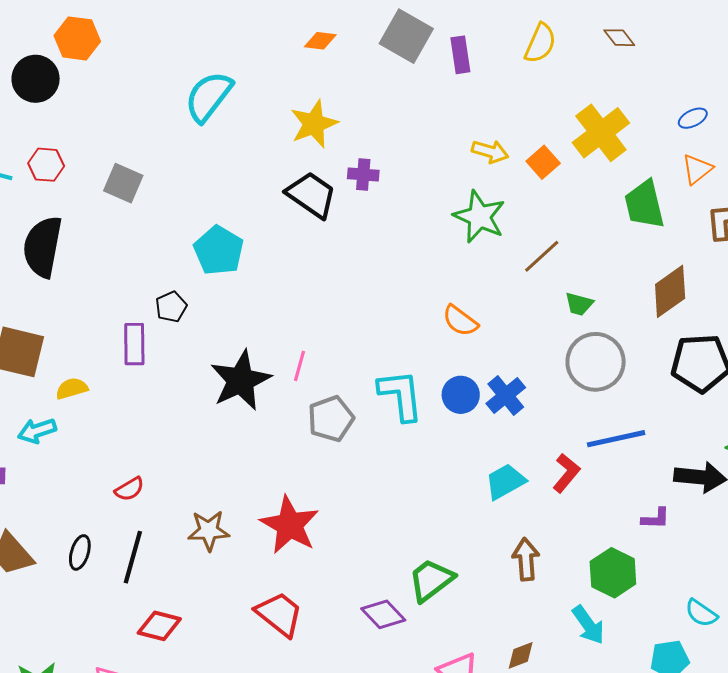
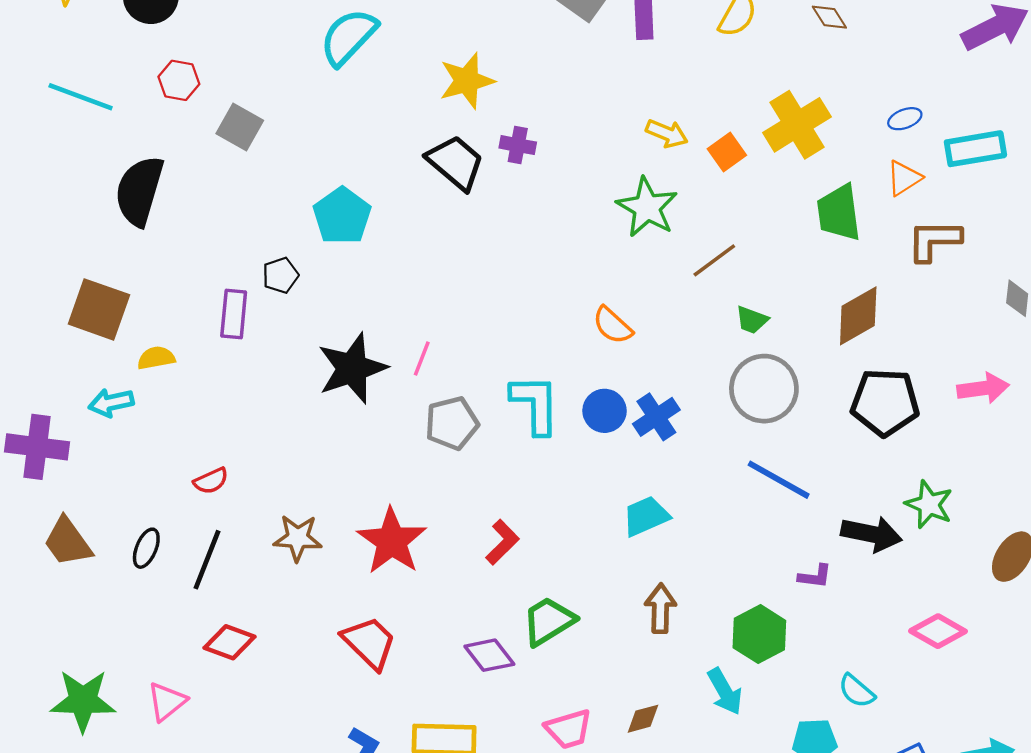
red hexagon: (46, 165) -> (179, 80), moved
blue line: (616, 439) -> (779, 480), turned 36
red L-shape: (566, 473) -> (502, 542), moved

